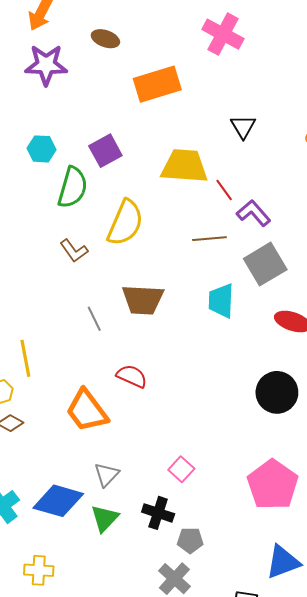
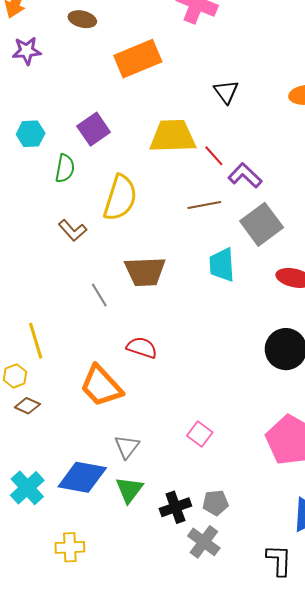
purple star: (46, 65) -> (27, 51), size x0.7
green semicircle: (73, 187) -> (65, 168), size x0.7
black cross: (158, 513) -> (175, 507), moved, turned -32

